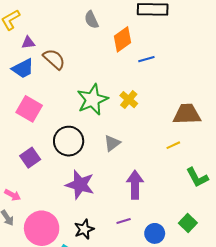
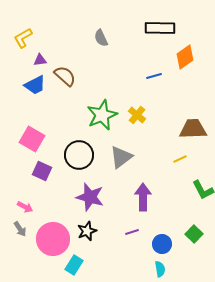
orange diamond: (123, 39) -> (185, 57), moved
pink square: (29, 109) -> (32, 139), moved
gray triangle: (112, 143) -> (121, 157), size x1.4
purple square: (30, 158) -> (42, 171), turned -30
black star: (84, 229) -> (87, 231), moved

